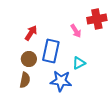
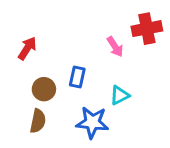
red arrow: (31, 33) -> (27, 48), moved
blue rectangle: (51, 51) -> (77, 77), size x0.6

